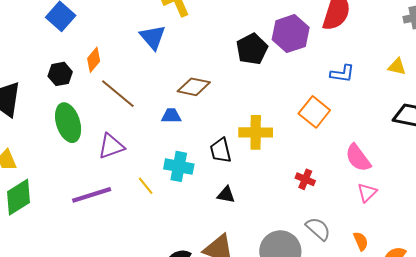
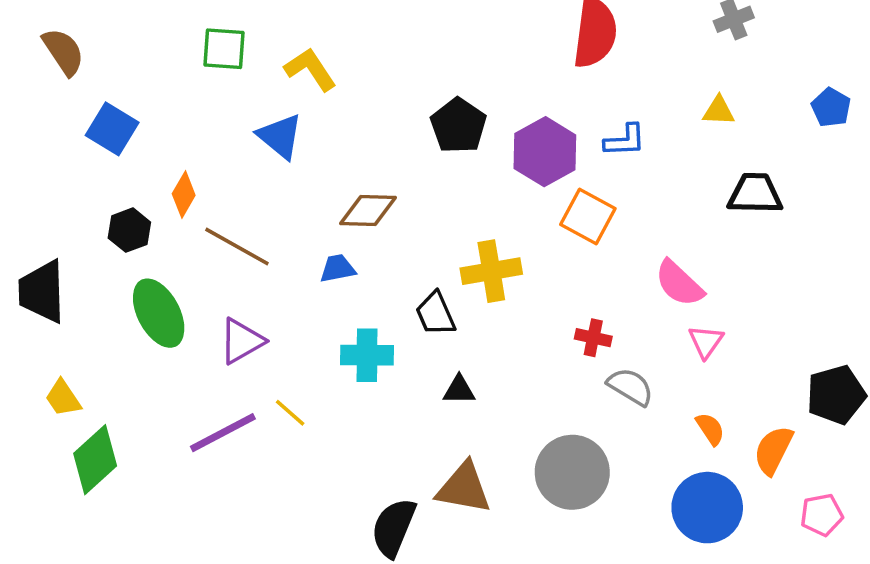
purple hexagon: (291, 34) -> (545, 152), moved
yellow line: (146, 186) -> (290, 413), moved
gray semicircle: (318, 229) -> (630, 387), moved

